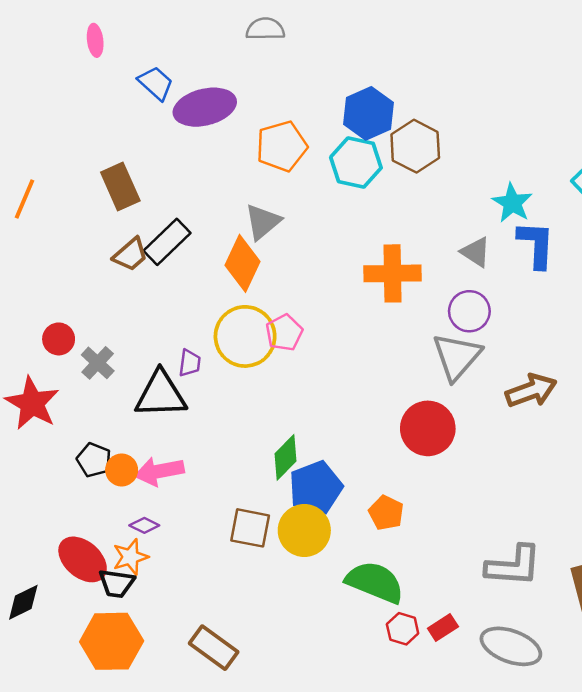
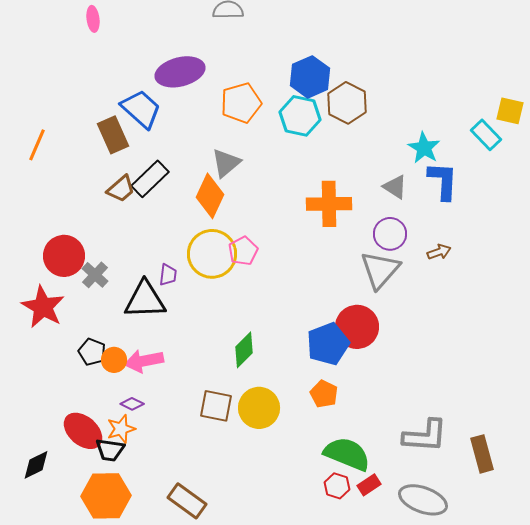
blue trapezoid: (156, 83) -> (141, 109), moved, size x1.4
red circle: (59, 339) -> (64, 256), size x1.6
brown arrow: (531, 391) -> (439, 252), moved, size x0.6
blue pentagon: (316, 488) -> (328, 344), moved
green semicircle: (375, 582) -> (347, 454), moved

